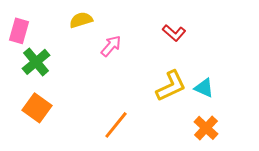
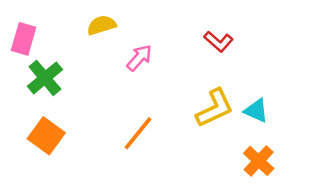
orange line: (116, 125) -> (138, 133), moved

